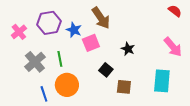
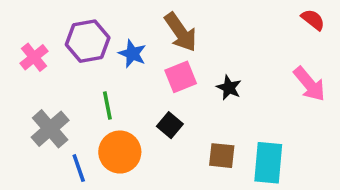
pink square: (91, 43) -> (181, 77), moved
gray cross: (35, 62) -> (50, 129), moved
black square: (106, 70) -> (170, 125), moved
cyan rectangle: (162, 81) -> (268, 163), moved

